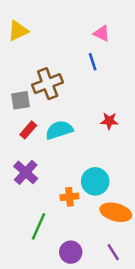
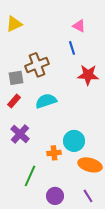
red star: (109, 121) -> (88, 75), moved, size x1.5
red rectangle: (28, 130) -> (14, 101), moved

